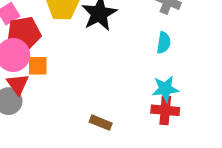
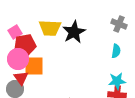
orange square: (38, 66) -> (34, 66), size x1.5

